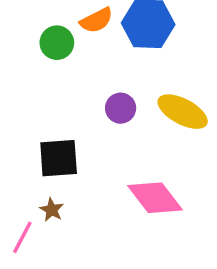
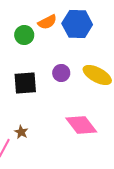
black square: (59, 158) -> (25, 83), moved

